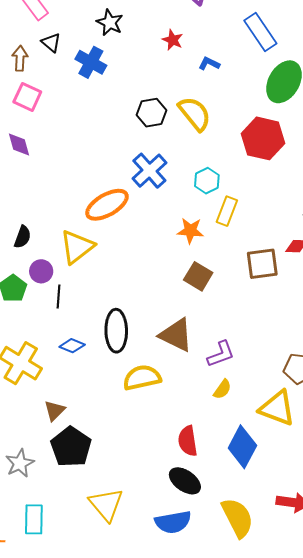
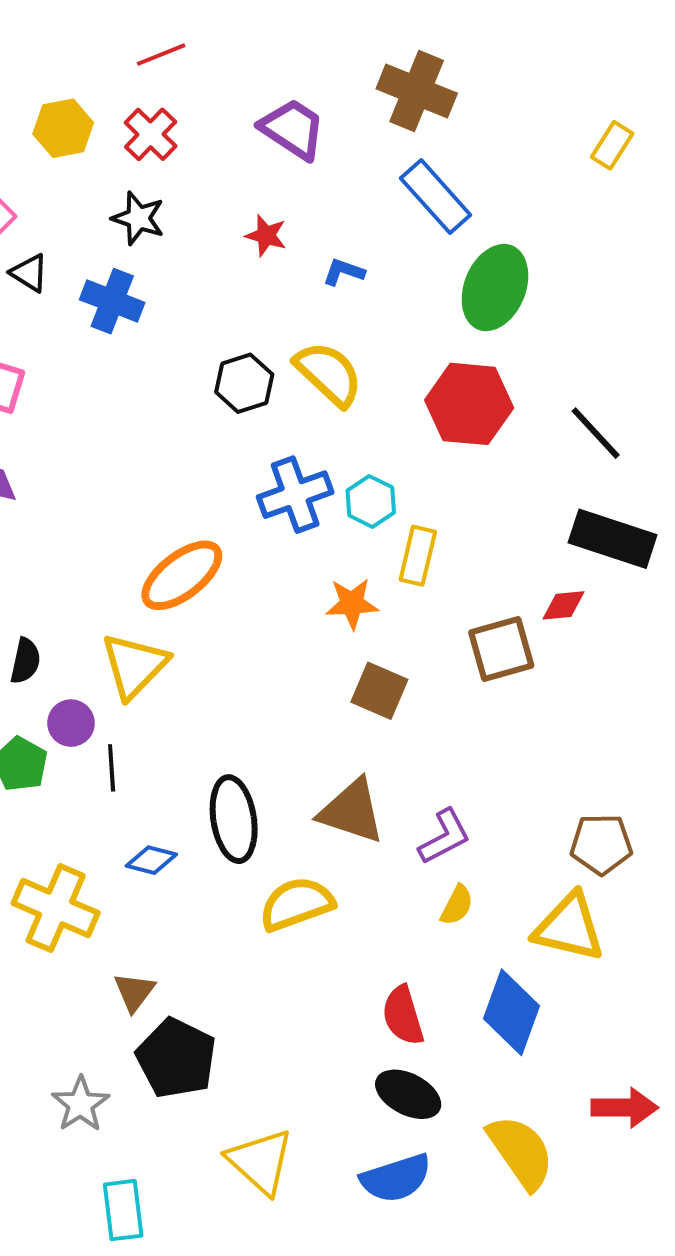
blue cross: (149, 171) -> (295, 495), moved, turned 30

